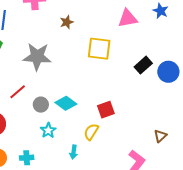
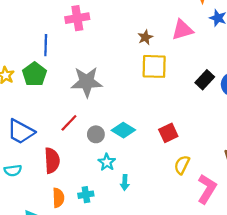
brown star: (67, 22) -> (145, 37), moved
yellow semicircle: (91, 132) -> (182, 165), moved
cyan arrow: (74, 152) -> (125, 182), moved

